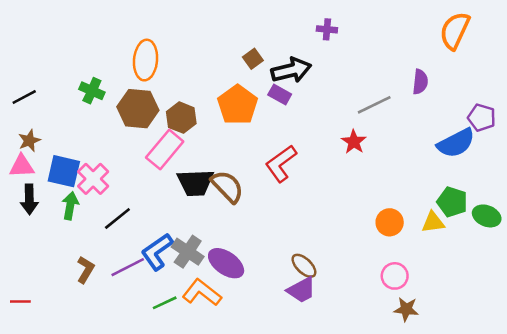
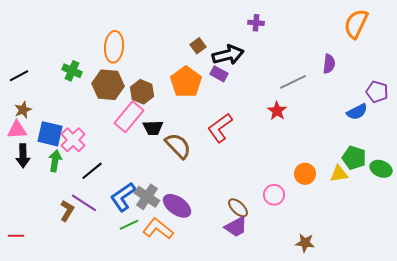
blue semicircle: (456, 143) -> (357, 112), size x0.7
black trapezoid: (195, 183) -> (153, 128), moved, size x0.7
purple line: (128, 267) -> (84, 203), moved, turned 60
pink circle: (395, 276) -> (274, 195), moved
green line: (165, 303) -> (129, 225), moved
brown star: (406, 309) -> (305, 243), moved

